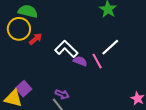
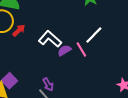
purple semicircle: (80, 61) -> (64, 50), turned -48
purple arrow: (62, 94) -> (48, 84), turned 40

